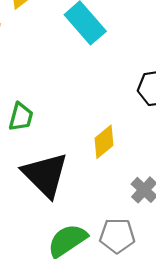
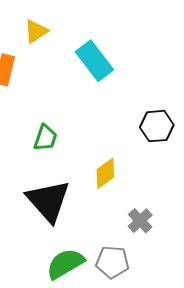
green trapezoid: (21, 117) -> (45, 138), moved

